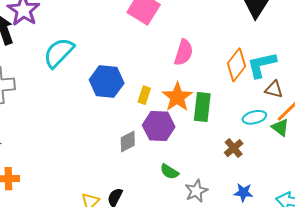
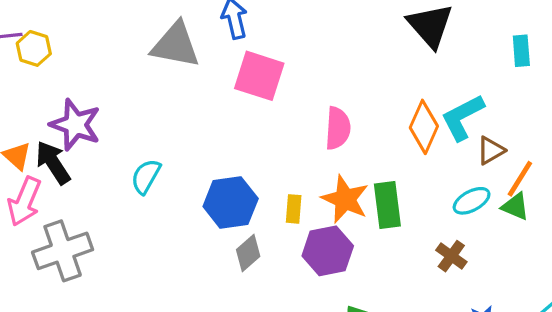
cyan semicircle: (59, 53) -> (146, 176), size x0.7
brown triangle: (274, 89) -> (491, 150), turned -30
gray diamond: (128, 141) -> (248, 253), moved

